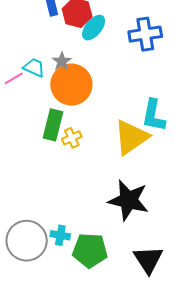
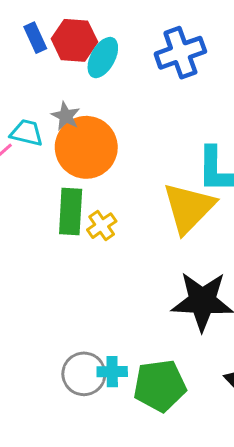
gray circle: (27, 241) -> (84, 374), moved, size x0.7

